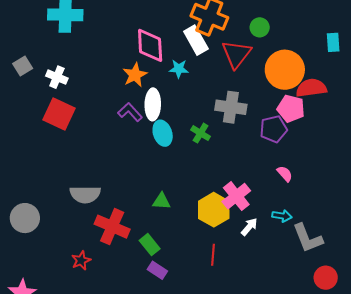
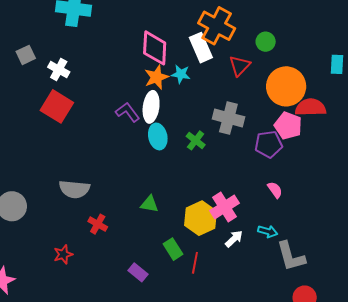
red triangle: (236, 54) -> (240, 66), size x0.7
orange star: (135, 75) -> (156, 77), moved
red cross: (112, 227) -> (98, 224), size x0.6
green rectangle: (150, 245) -> (173, 249), moved

